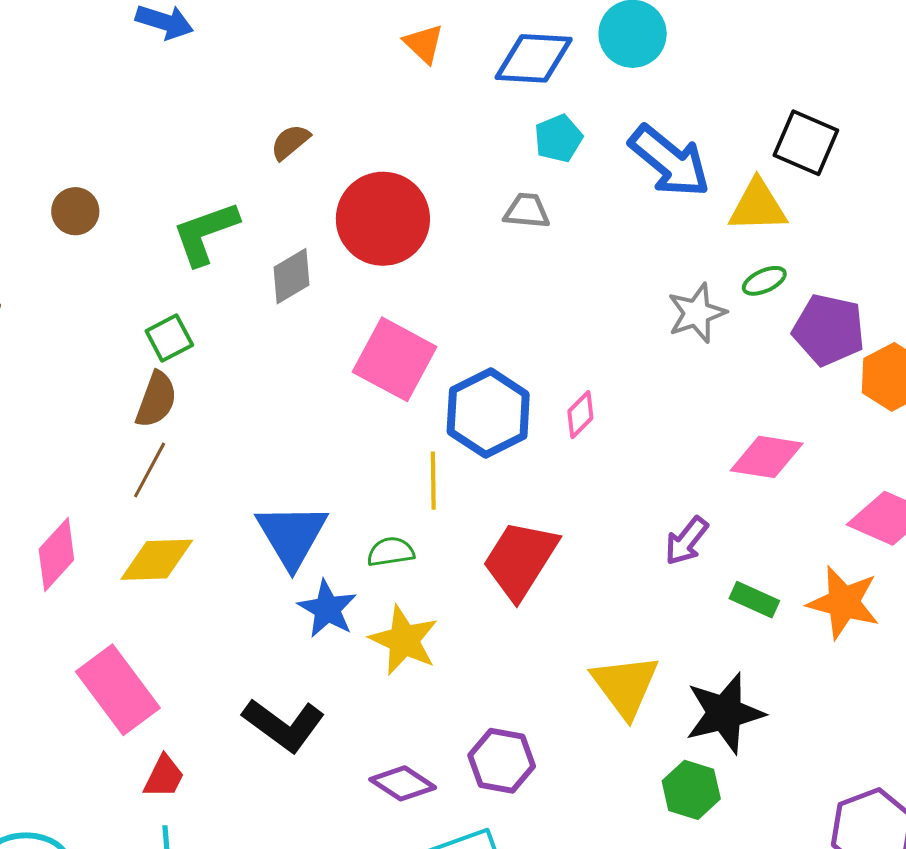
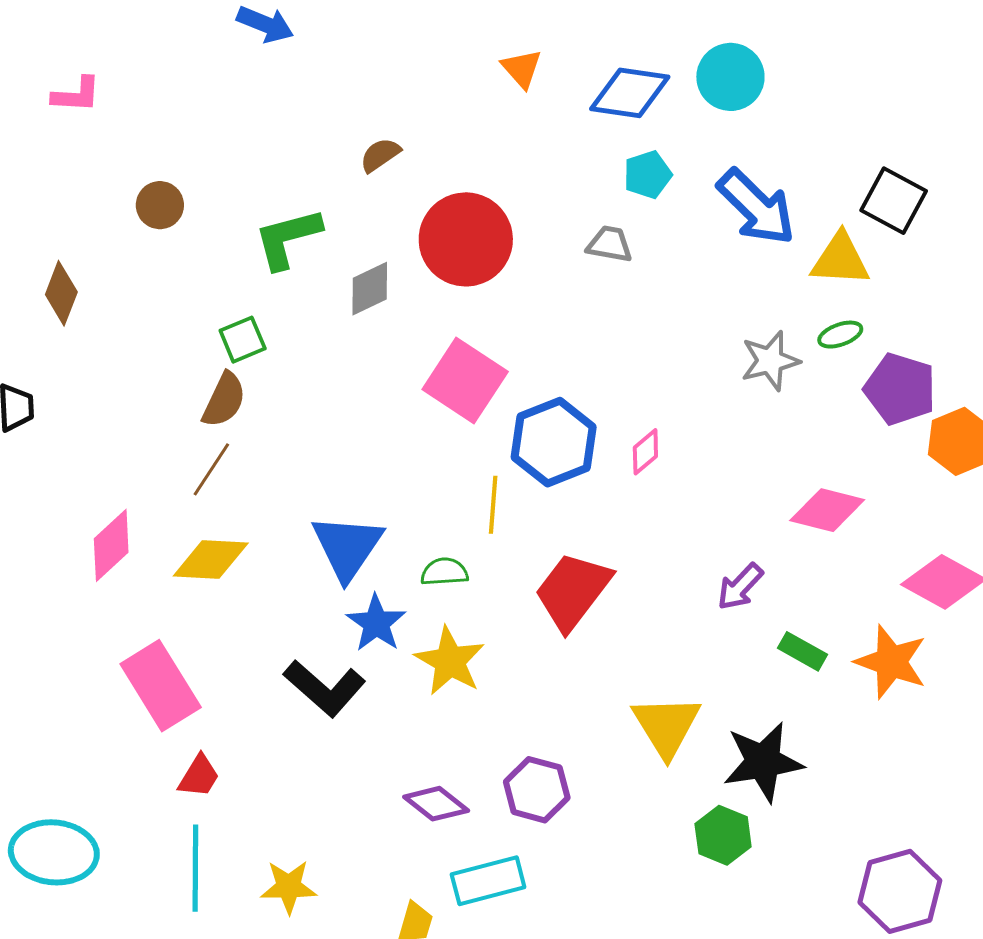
black L-shape: (284, 725) -> (325, 688), moved

